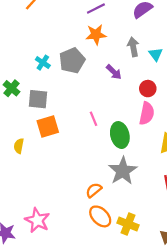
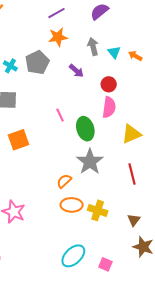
orange square: (48, 127) -> (18, 140), moved
orange ellipse: (100, 216) -> (72, 205), turned -40

